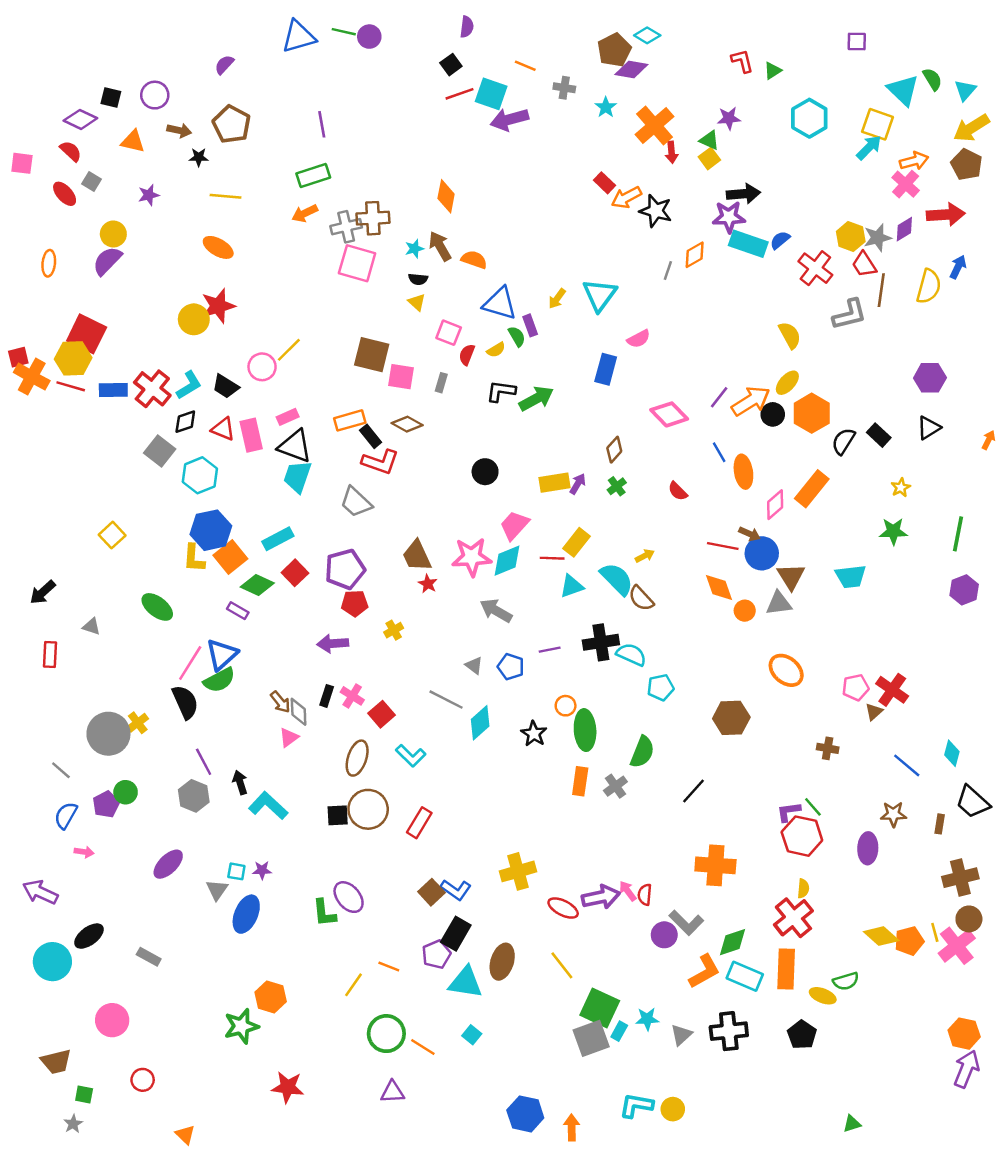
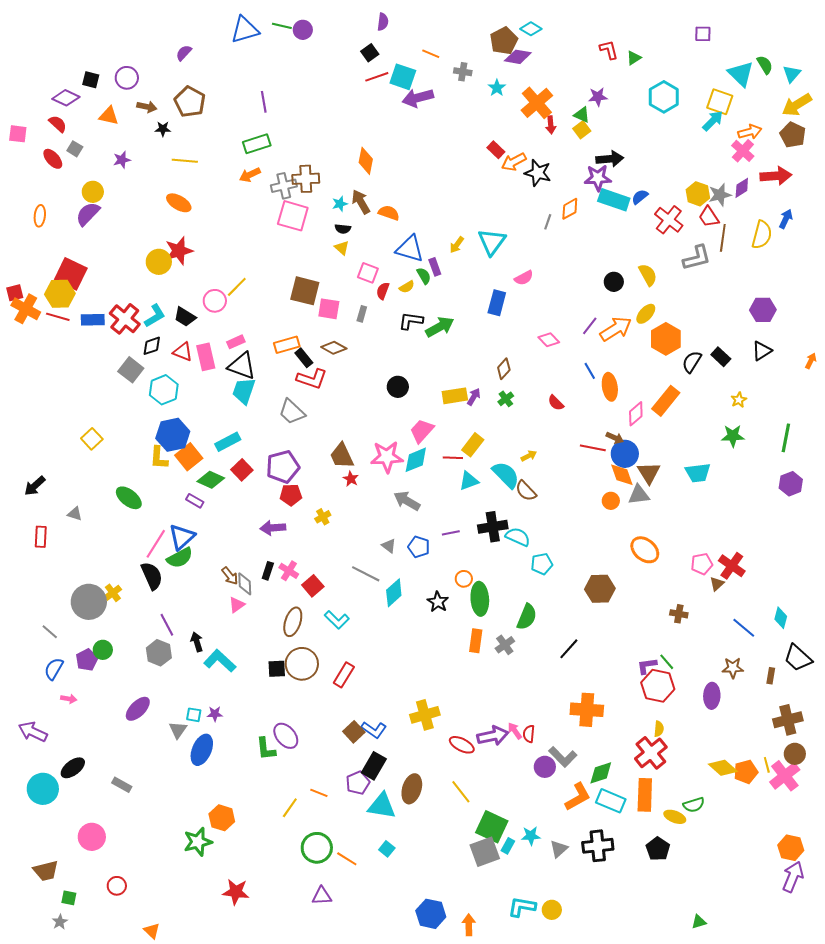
pink diamond: (669, 414) -> (549, 340), size x0.7
black circle: (773, 414) -> (614, 282), moved
orange diamond: (719, 587) -> (622, 475), moved

